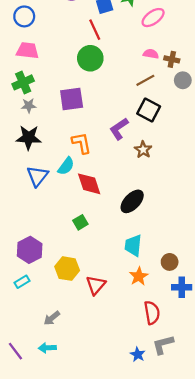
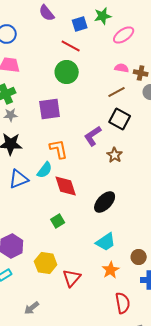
red line: (95, 30) -> (71, 46), turned -36
blue triangle: (37, 176) -> (19, 179), turned 30
cyan trapezoid: (133, 245) -> (106, 242), turned -130

